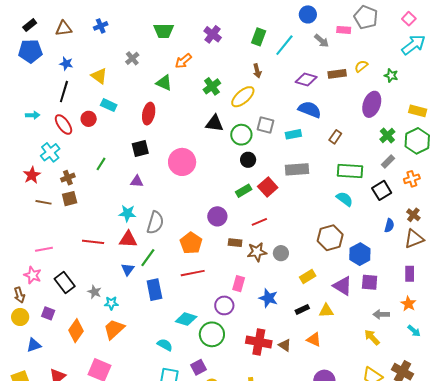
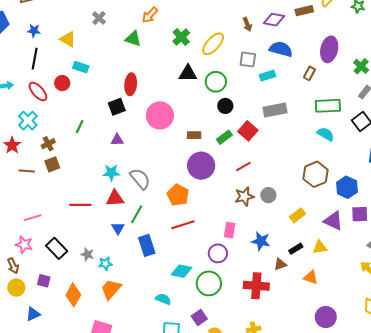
brown arrow: (257, 71) -> (247, 24), moved
purple ellipse: (372, 104) -> (329, 49), moved
red ellipse: (149, 114) -> (131, 84), moved
gray square: (265, 125) -> (248, 59), moved
purple circle: (217, 216) -> (201, 166), size x1.4
gray semicircle: (155, 223) -> (140, 179), turned -50
brown rectangle: (235, 243) -> (194, 135), moved
brown triangle: (285, 345) -> (280, 264), moved, turned -48

